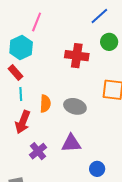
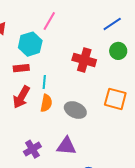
red rectangle: (16, 73) -> (21, 68), turned -63
cyan line: (21, 94) -> (44, 82), moved
red arrow: (23, 122) -> (21, 97), moved

